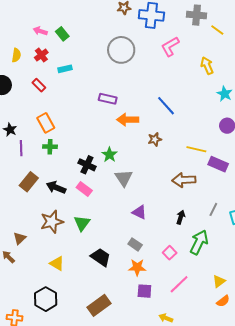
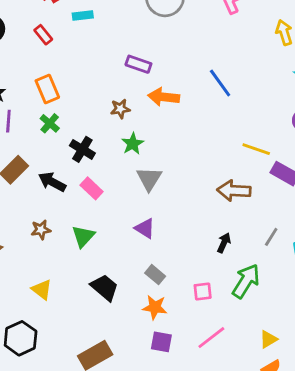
brown star: (155, 139) -> (120, 109), moved
green cross: (50, 147) -> (50, 123), turned 32
black cross: (87, 165) -> (82, 149), moved
purple triangle: (139, 212) -> (145, 228), moved
brown star: (52, 222) -> (41, 230), size x0.6
pink square: (170, 253) -> (203, 291), turned 32

